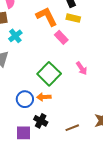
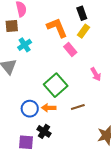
yellow rectangle: (73, 18) -> (84, 31), turned -72
pink arrow: (82, 68) -> (96, 74), moved
brown line: (72, 128) -> (78, 107), moved

